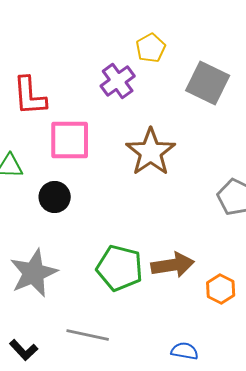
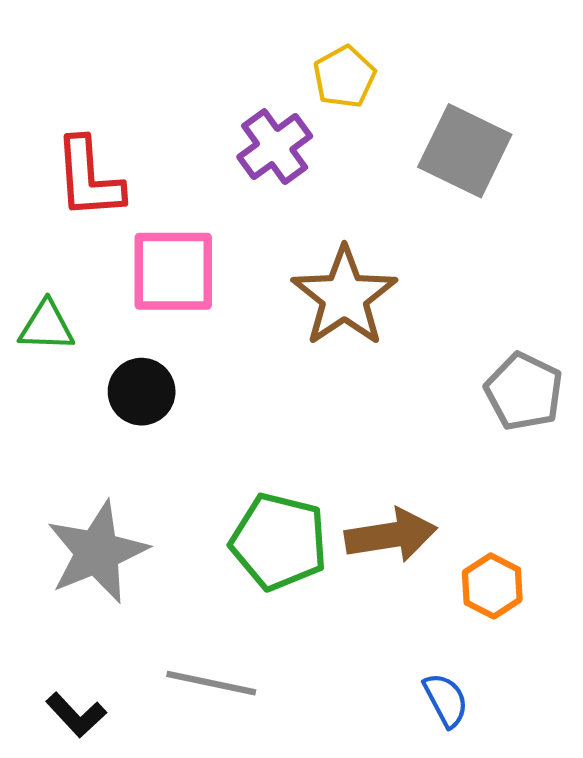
blue semicircle: (185, 351) -> (446, 700), moved, turned 52

